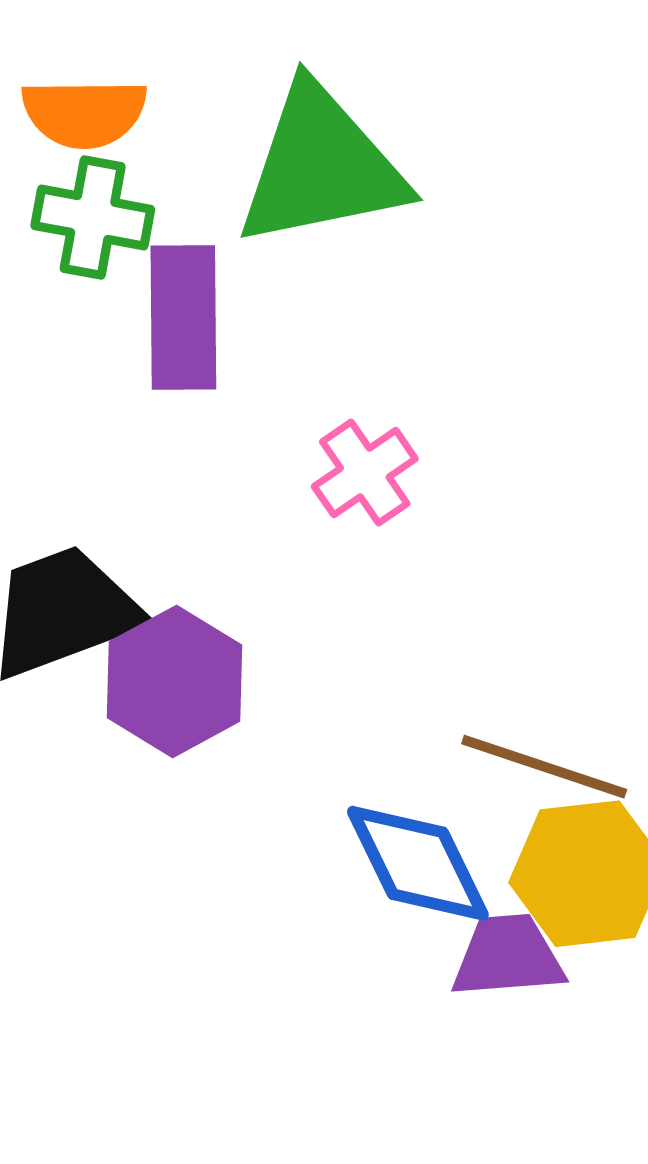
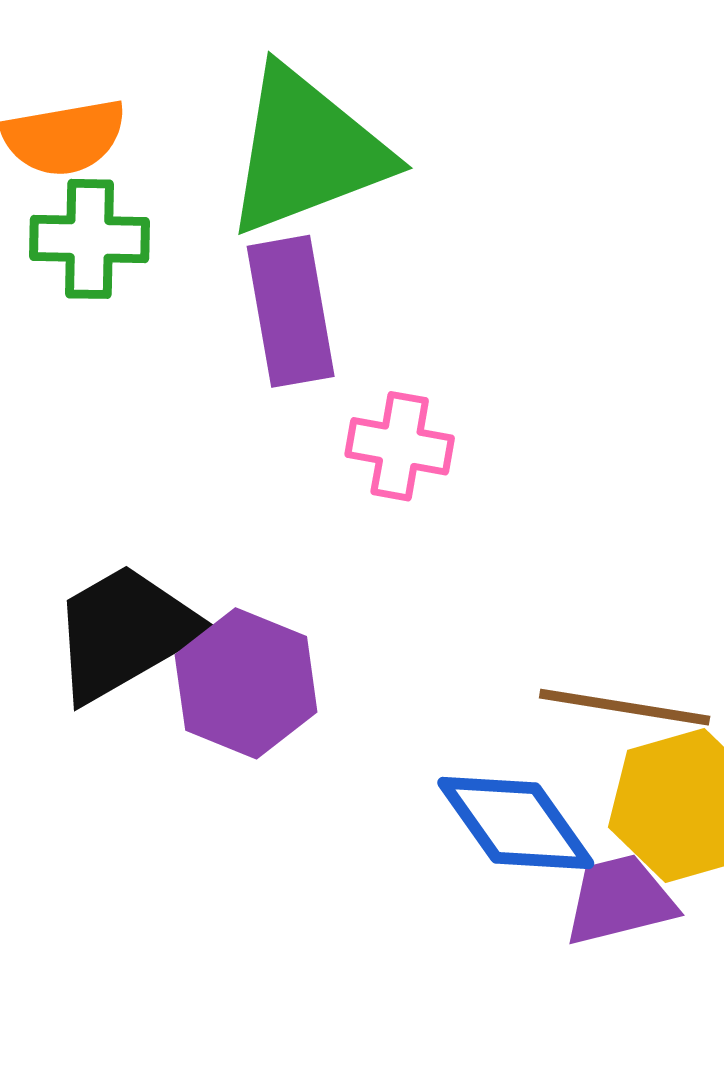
purple rectangle: (183, 318) -> (291, 311), moved
pink cross: (365, 473) -> (400, 446), turned -36

